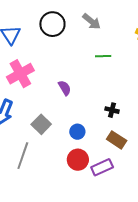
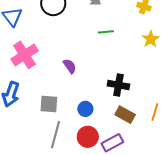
black cross: (112, 110) -> (118, 85), size x1.5
gray square: (41, 124) -> (49, 104), turned -36
gray line: (23, 156) -> (55, 135), moved

